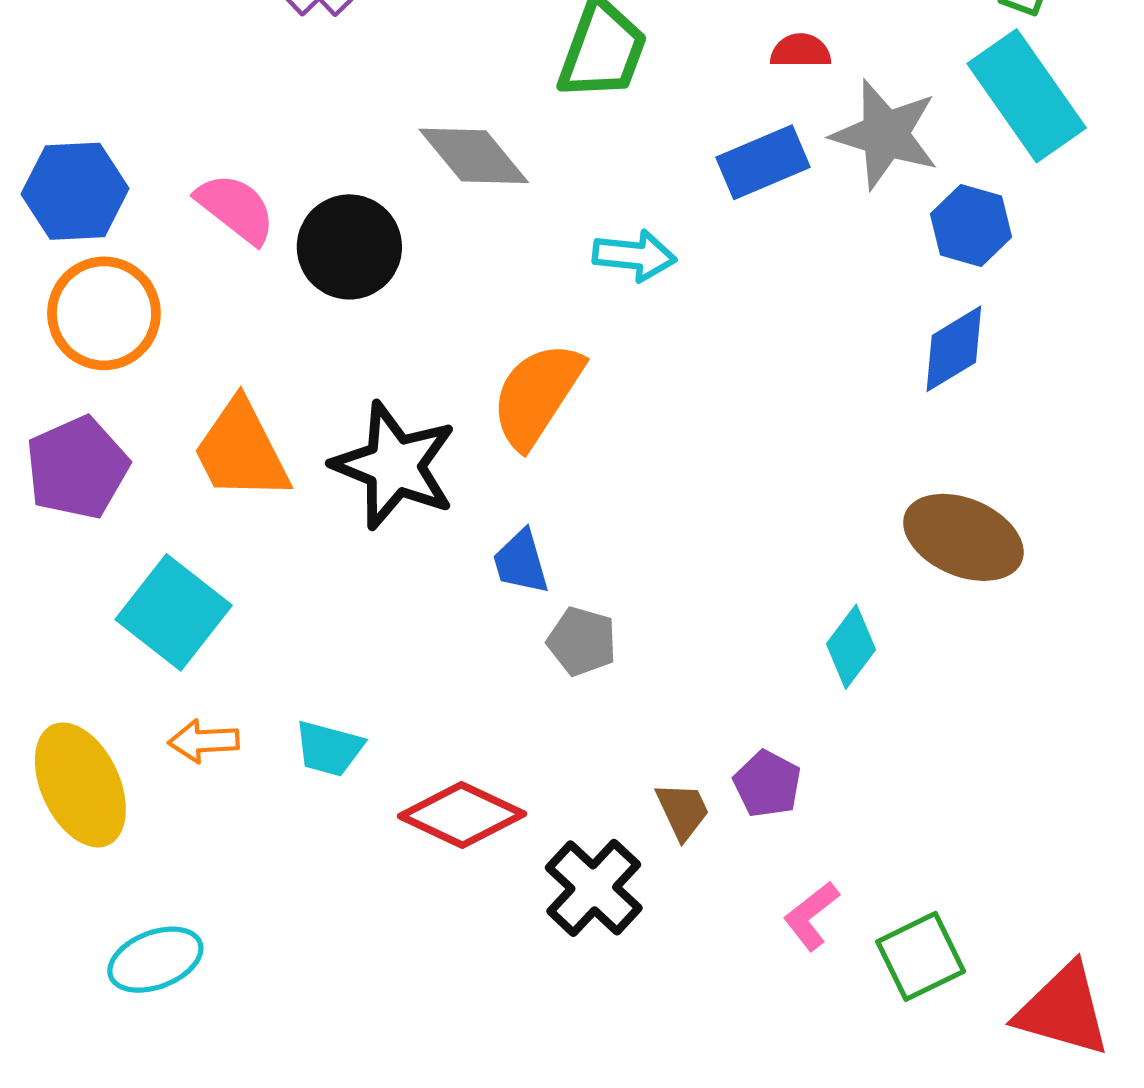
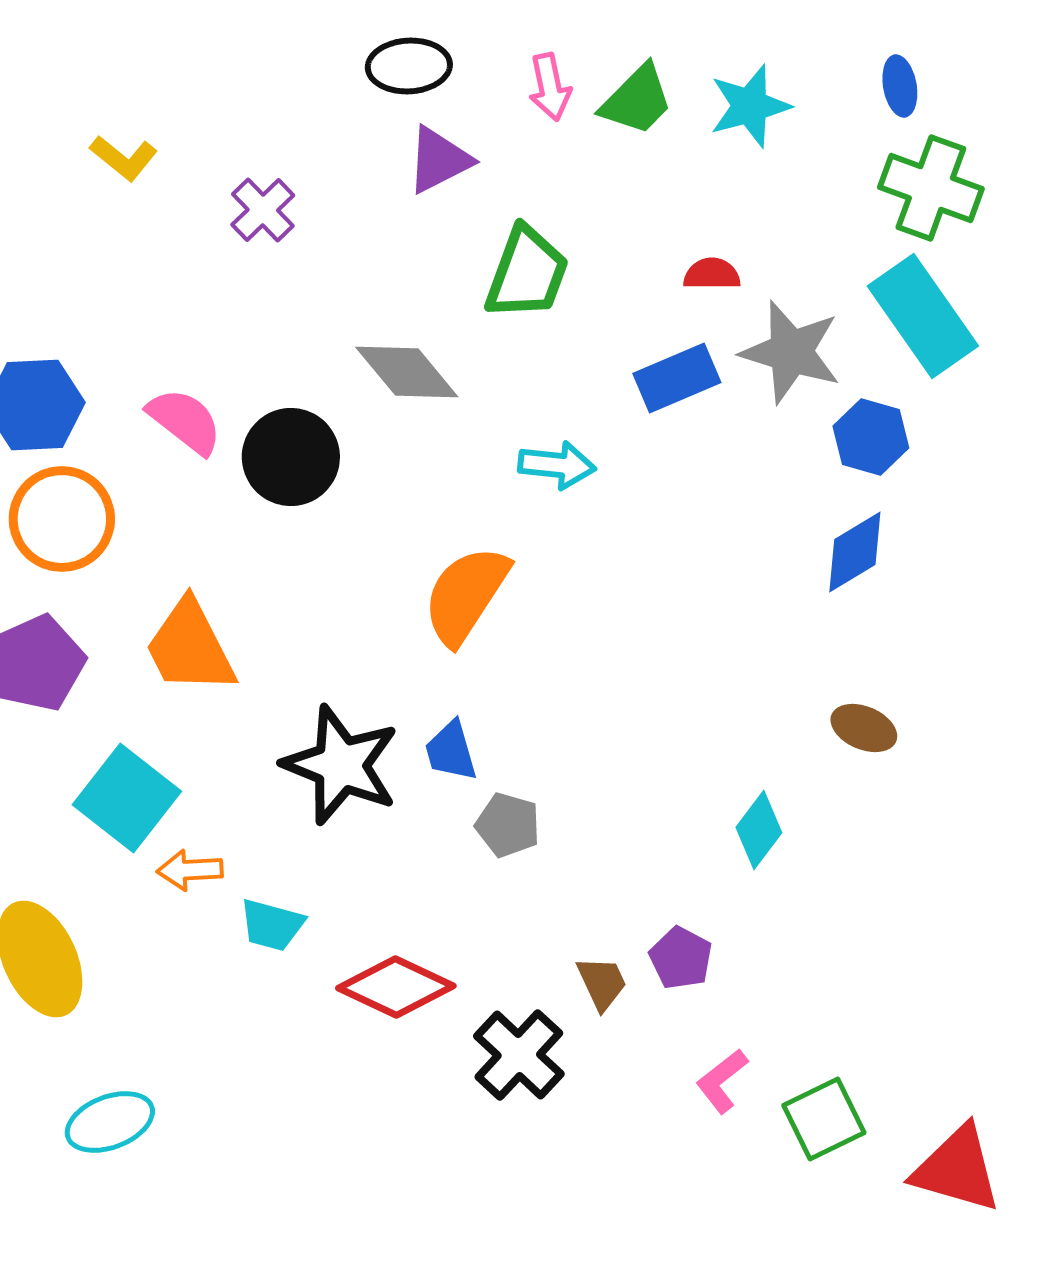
black star: (394, 466) -> (341, 765), moved
brown ellipse: (963, 537) -> (864, 728), size x0.6
orange arrow: (204, 741) -> (190, 870), moved

